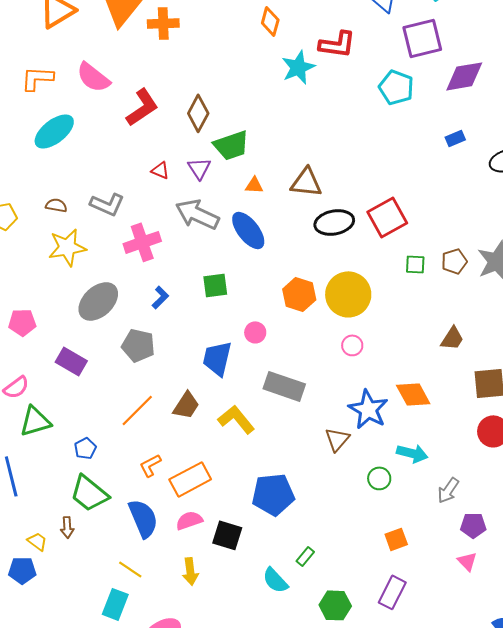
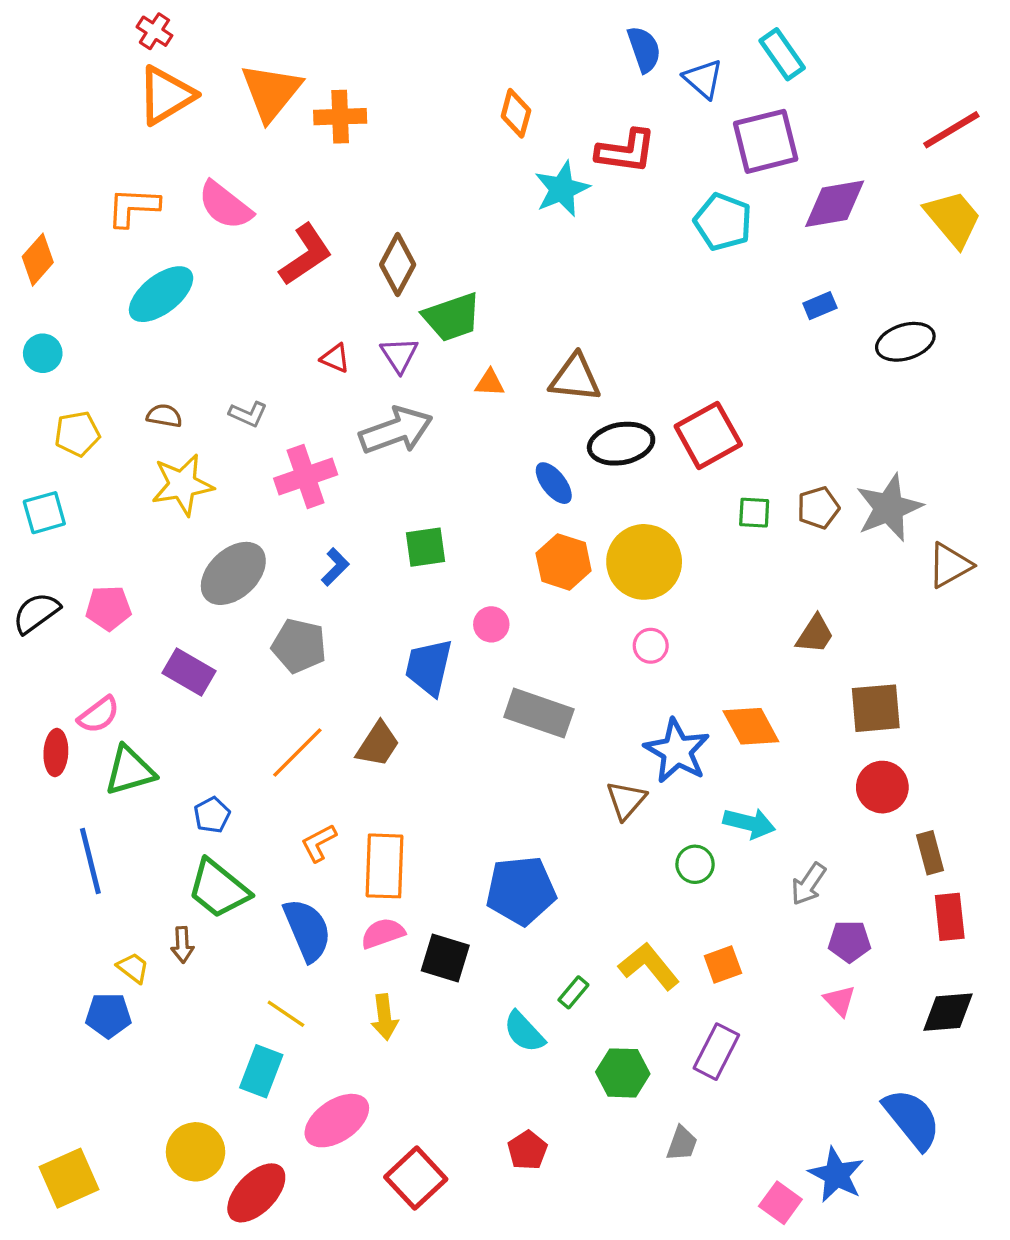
gray L-shape: (107, 204) -> (248, 414), size x0.7
gray arrow: (197, 214) -> (396, 430), turned 135
blue ellipse: (248, 230) -> (554, 483), moved, size x0.7
yellow L-shape: (236, 419) -> (649, 966), moved
orange rectangle: (190, 479) -> (384, 866), turned -60

